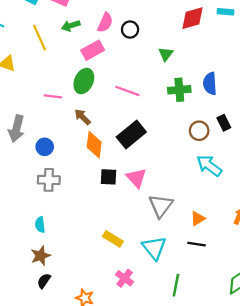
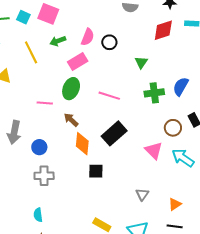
blue semicircle: (210, 84) -> (181, 86), turned 36
pink triangle: (136, 178) -> (154, 150), moved
gray triangle: (161, 206) -> (142, 194), size x0.6

